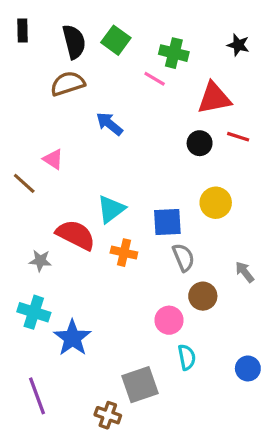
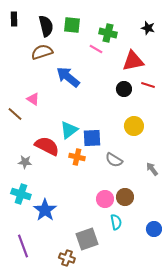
green square: (116, 40) -> (72, 25), turned -30
blue arrow: (109, 124) -> (68, 77), size x1.4
blue square: (167, 222) -> (92, 138), moved
gray semicircle: (183, 257) -> (114, 160), turned 144
brown circle: (203, 296) -> (125, 197), moved

